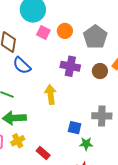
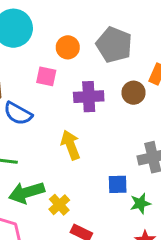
pink square: (43, 32) -> (46, 76), moved
yellow cross: (18, 141) -> (59, 205), moved

